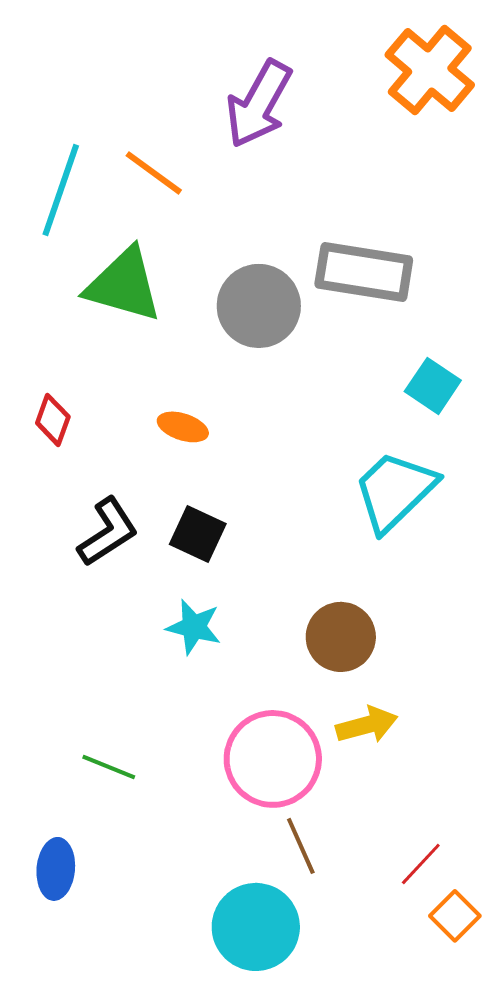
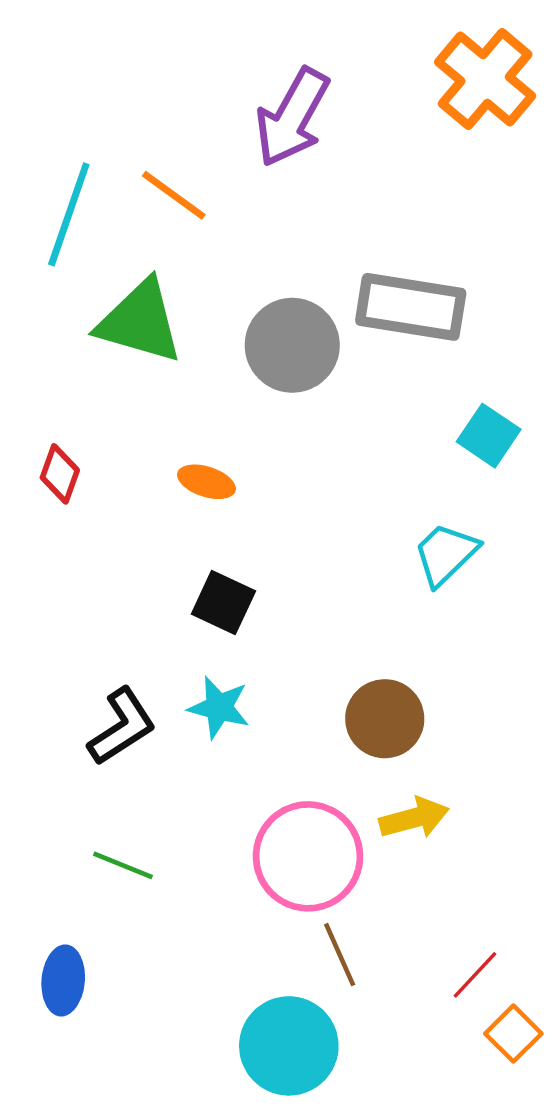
cyan trapezoid: (395, 491) -> (446, 554), size x0.7
black L-shape: (108, 532) -> (122, 727), moved

